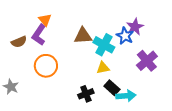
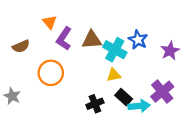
purple star: (135, 27) -> (170, 51), moved
purple L-shape: (39, 35) -> (64, 39), moved
purple cross: (147, 61) -> (162, 92), moved

